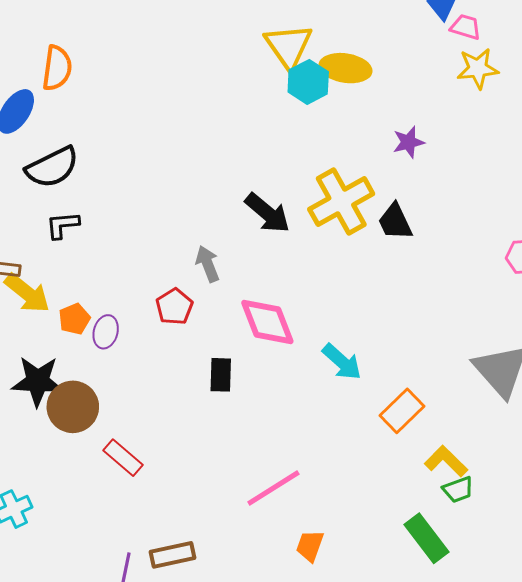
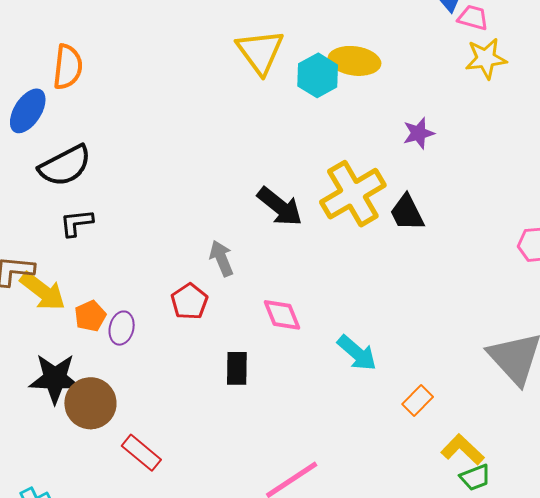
yellow triangle: (288, 46) -> (260, 52), moved
pink diamond: (267, 322) -> (282, 315), size x0.7
orange rectangle: (402, 411) -> (418, 400), size x0.7

